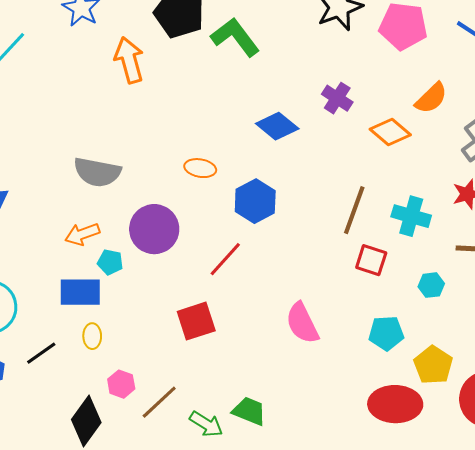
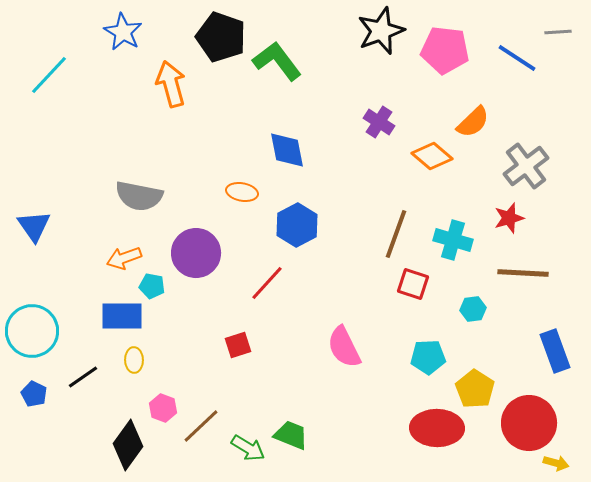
blue diamond: (277, 126) -> (287, 150), moved, turned 39
red square: (196, 321) -> (238, 345), size x0.7

